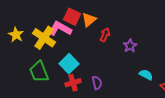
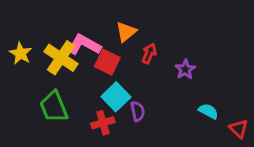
red square: (72, 17) -> (107, 62), moved
cyan square: (69, 64) -> (116, 97), moved
purple semicircle: (97, 83) -> (138, 111), moved

